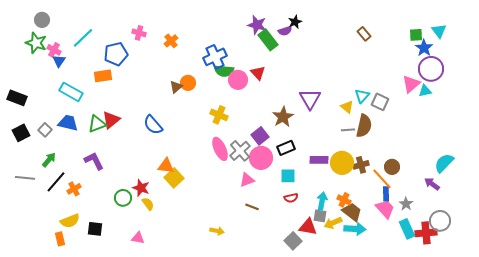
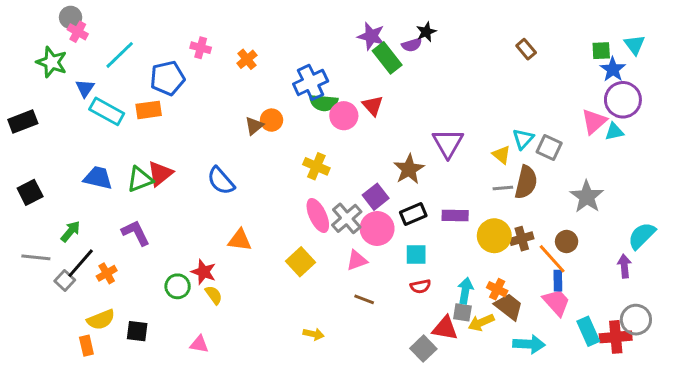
gray circle: (42, 20) -> (71, 17), moved
pink cross: (54, 50) -> (78, 32), moved
cyan rectangle: (71, 92) -> (107, 111), moved
black rectangle: (17, 98) -> (23, 121), moved, turned -42
gray square: (45, 130) -> (65, 281), moved
purple rectangle: (319, 160) -> (455, 215), moved
yellow square: (174, 178) -> (300, 262), moved
purple arrow: (432, 184) -> (624, 266), turned 49
gray star: (406, 204) -> (587, 197), moved, size x1.6
cyan arrow: (355, 229) -> (529, 344), moved

